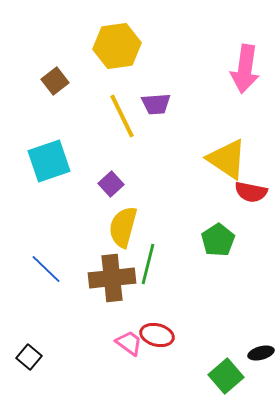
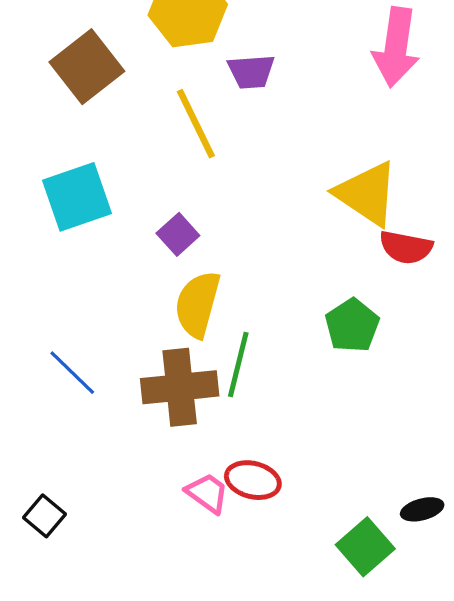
brown square: (55, 81) -> (87, 67), size x1.6
purple trapezoid: (156, 104) -> (251, 72), moved

